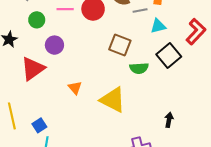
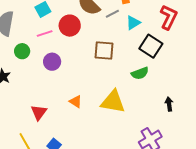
purple circle: (54, 45) -> (52, 62), moved
green semicircle: (139, 68) -> (140, 73), moved
red triangle: (33, 69) -> (39, 112), moved, size x0.7

